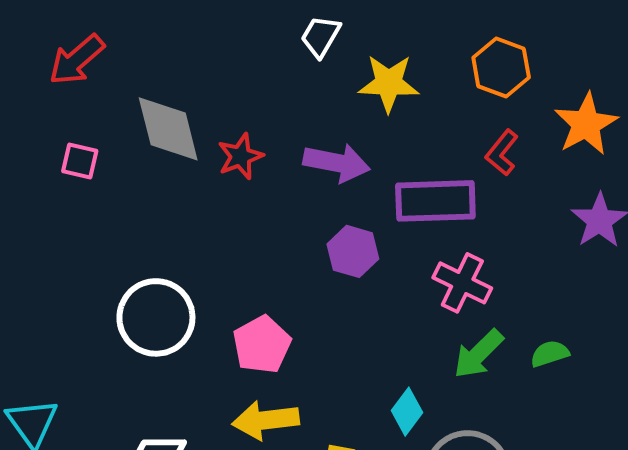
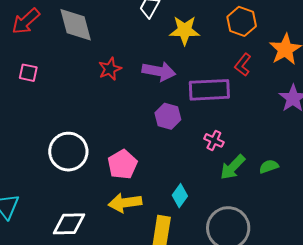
gray diamond: (168, 129) -> (76, 25), moved
pink cross: (462, 283) -> (214, 140), moved, size x0.7
cyan diamond: (407, 412) -> (180, 196), moved

